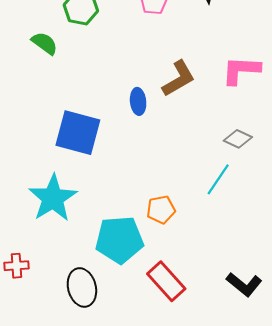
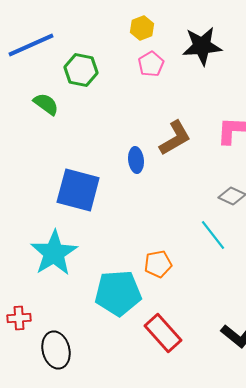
cyan line: (218, 179) -> (213, 235), turned -72
black ellipse: (82, 287) -> (56, 350), moved

